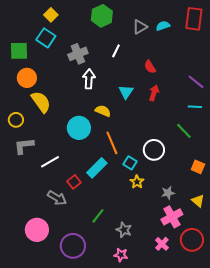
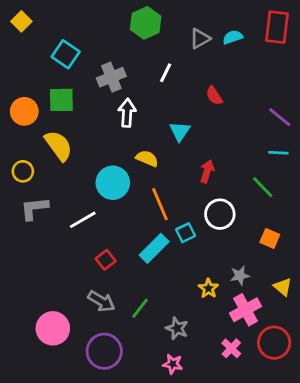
yellow square: (51, 15) -> (21, 21), moved
green square: (19, 51) -> (61, 100), moved
orange circle: (27, 78) -> (24, 111), moved
red arrow: (154, 93) -> (207, 171), moved
white line: (50, 162) -> (83, 220), moved
cyan square: (130, 163) -> (186, 233), turned 32
orange square: (198, 167) -> (270, 238), moved
cyan rectangle: (97, 168) -> (154, 248), moved
yellow star: (137, 182) -> (208, 288), moved
gray arrow: (57, 198) -> (101, 301), moved

